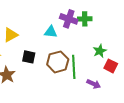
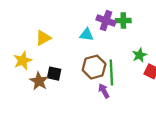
black square: (29, 57) -> (54, 74), moved
purple arrow: (94, 84) -> (104, 91), moved, turned -144

